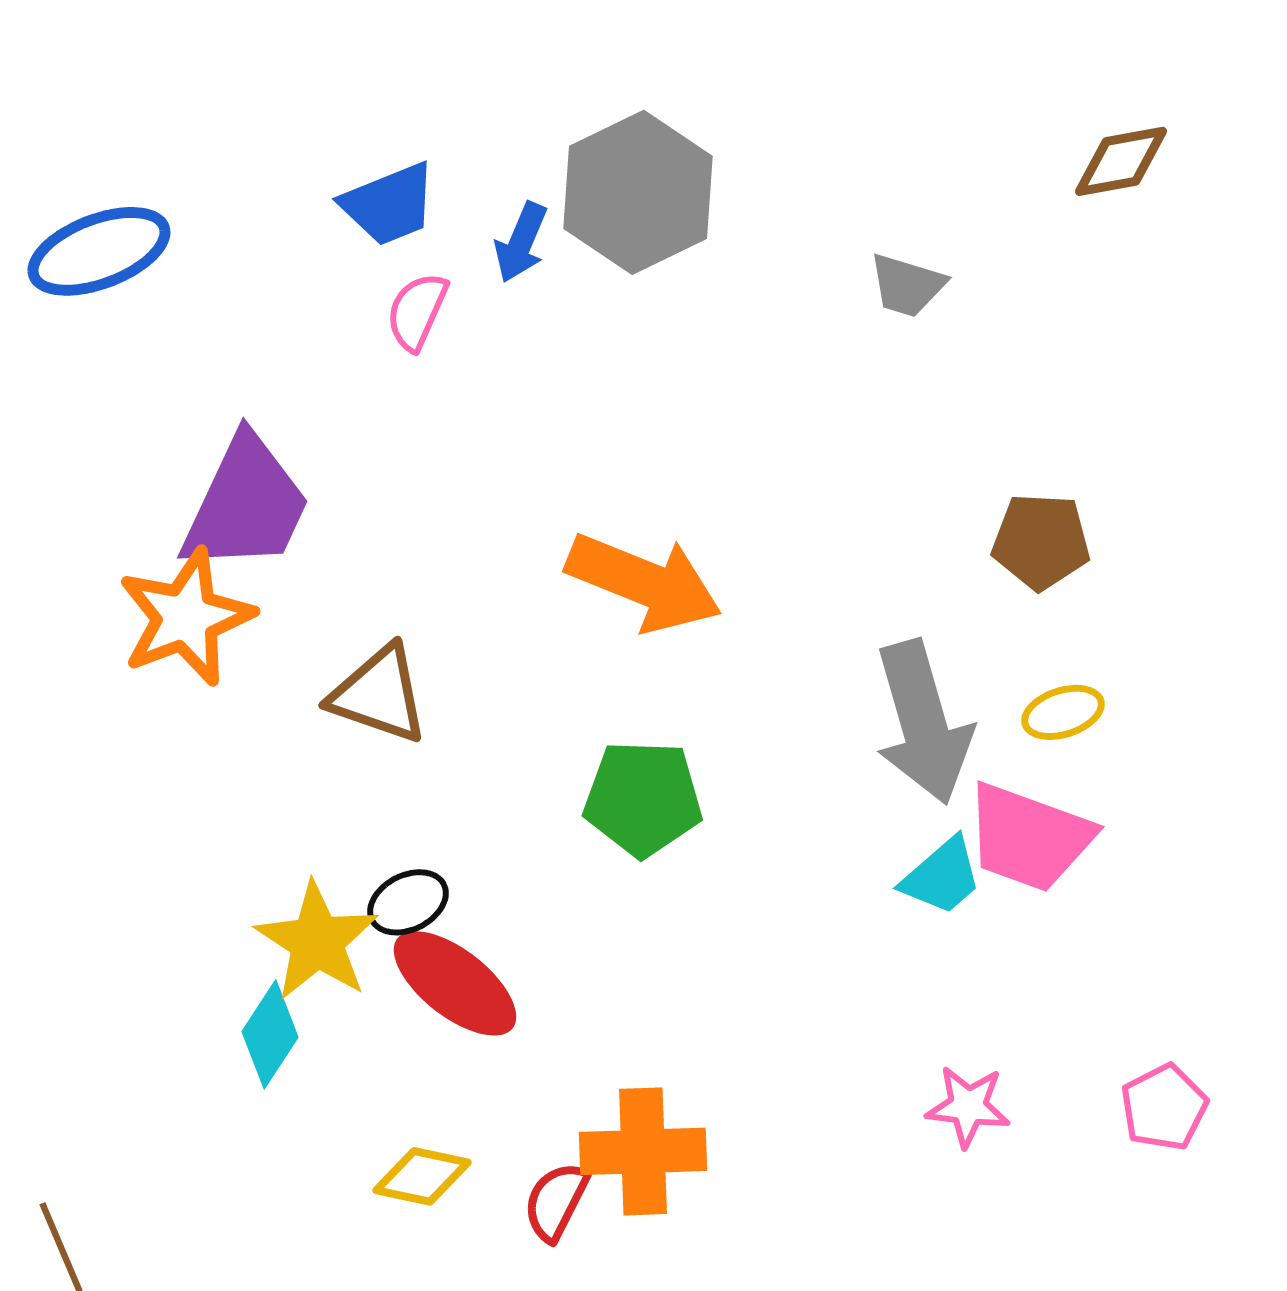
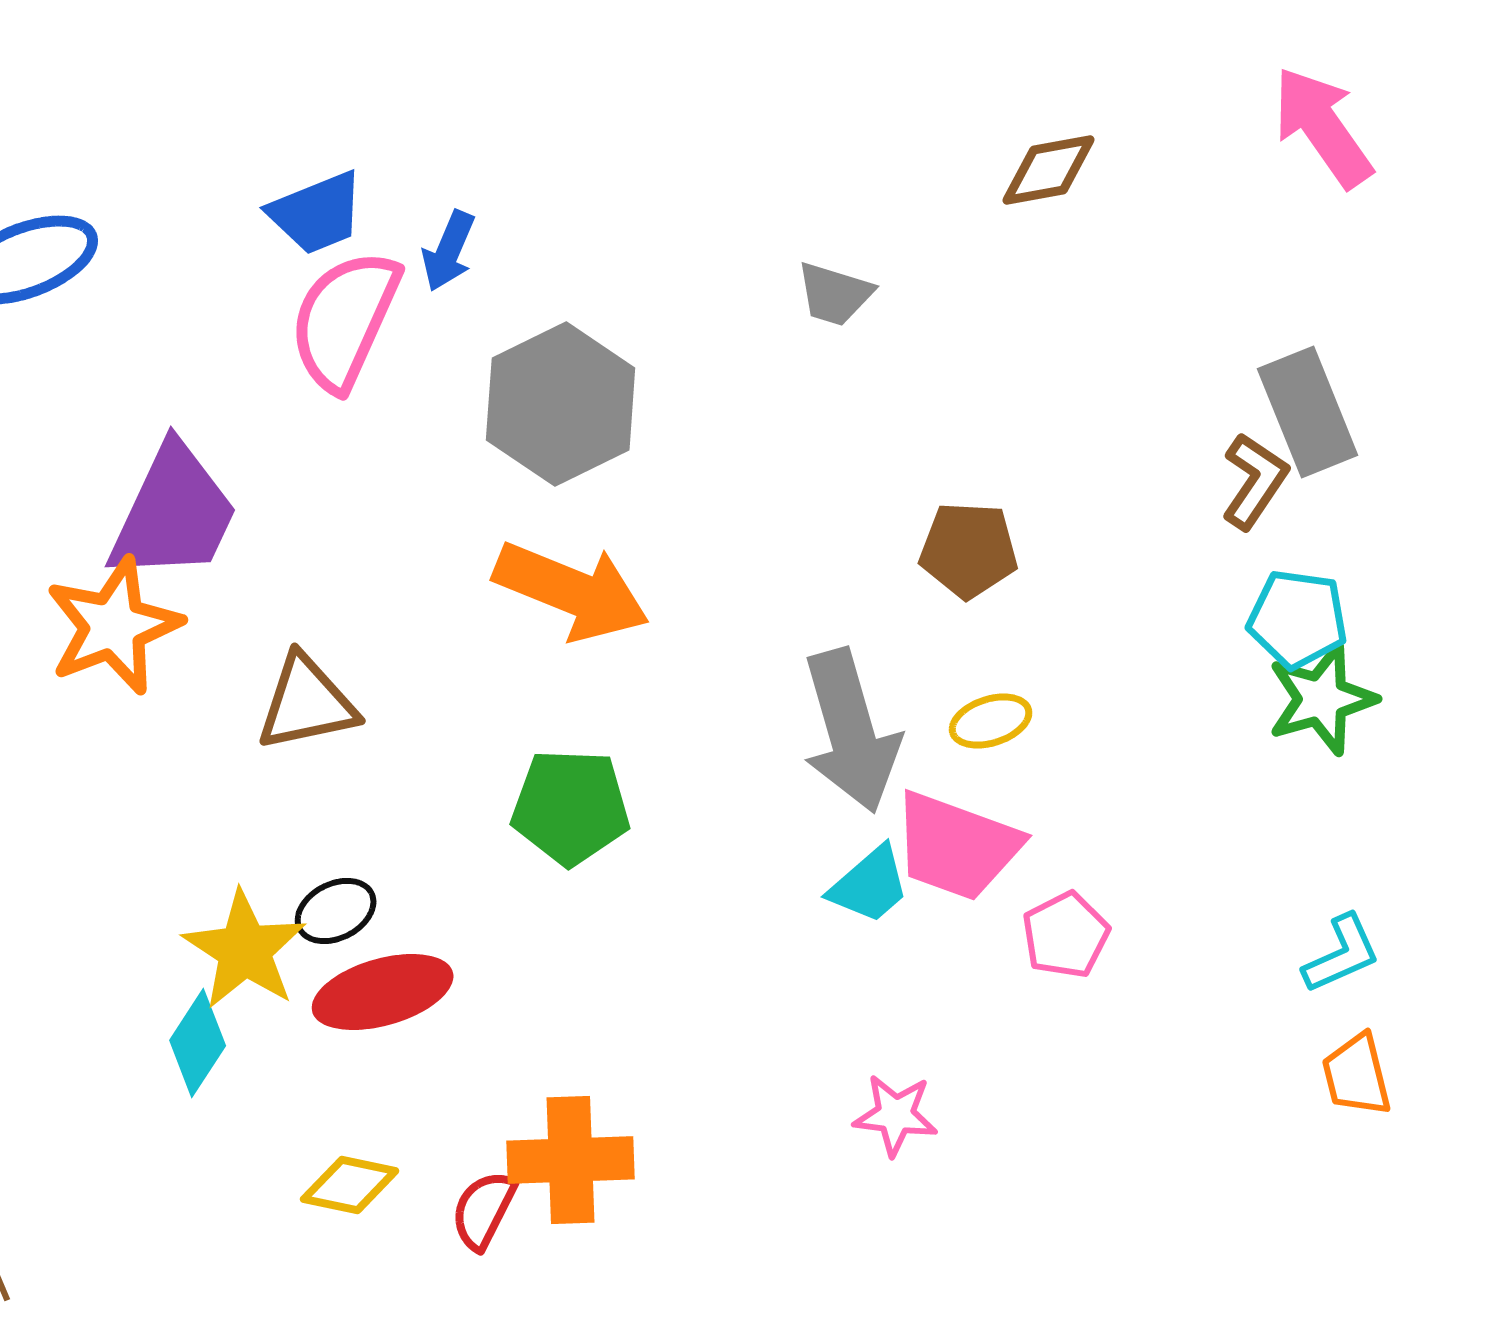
gray hexagon: (638, 192) -> (561, 404), moved
pink semicircle: (417, 311) -> (345, 320), size x1.8
brown triangle: (379, 694) -> (307, 703), turned -31
red ellipse: (455, 983) -> (383, 992), turned -54
pink pentagon: (1164, 1107) -> (1066, 935), moved

